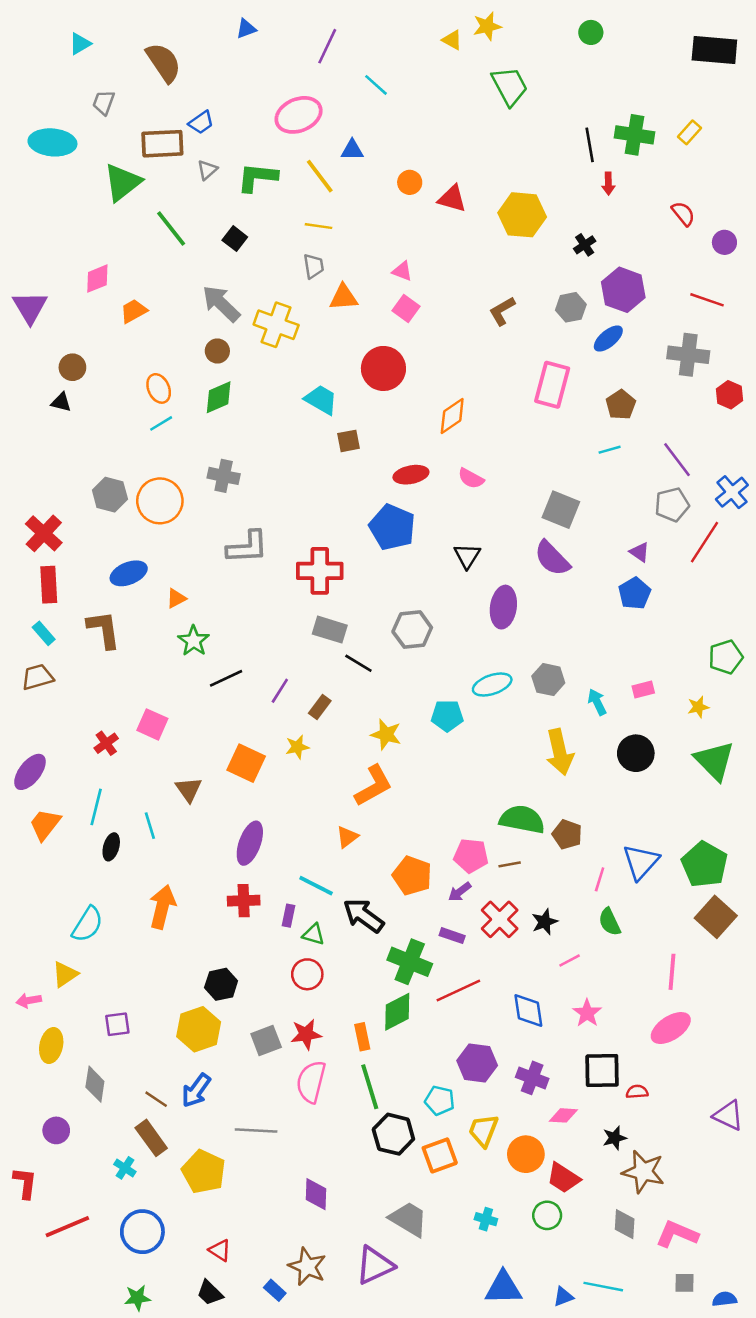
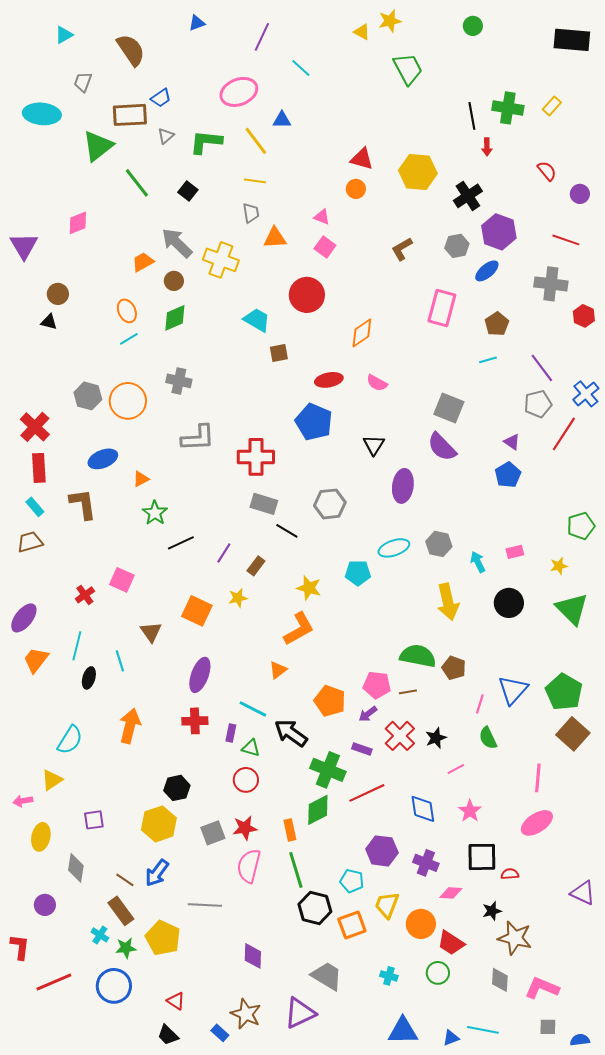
orange circle: (410, 182) -> (356, 189), moved
black cross: (585, 245) -> (468, 196), size x1.6
orange trapezoid: (134, 311) -> (143, 262), moved
green star: (137, 1298) -> (126, 948), moved

